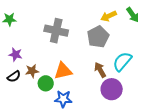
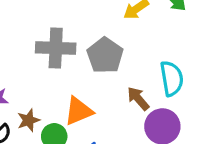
gray pentagon: (98, 37) -> (105, 55), moved
cyan semicircle: (122, 61) -> (172, 78), turned 140

